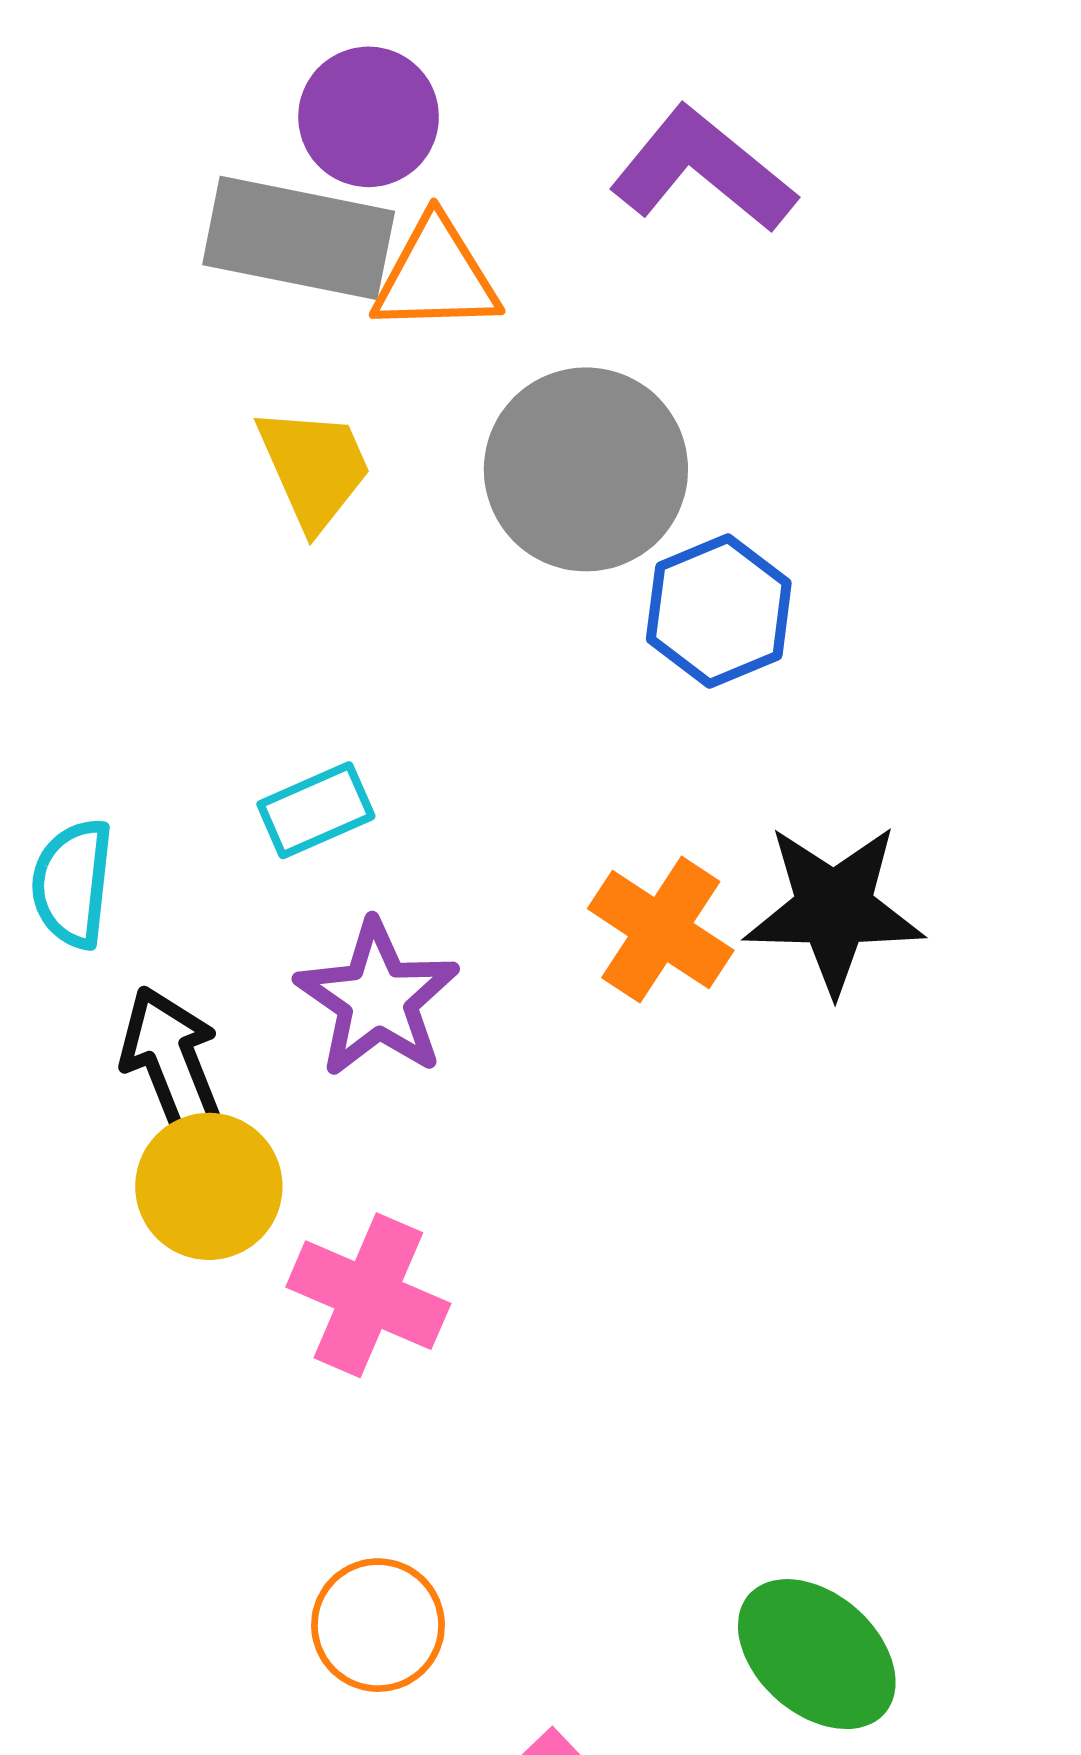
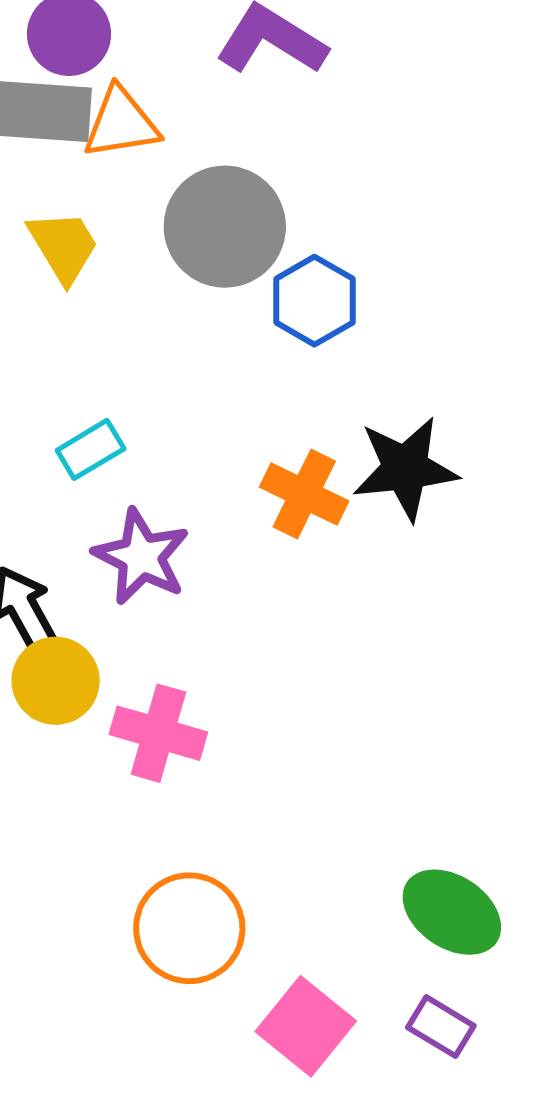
orange circle: (378, 1625) -> (189, 928), size x1.4

